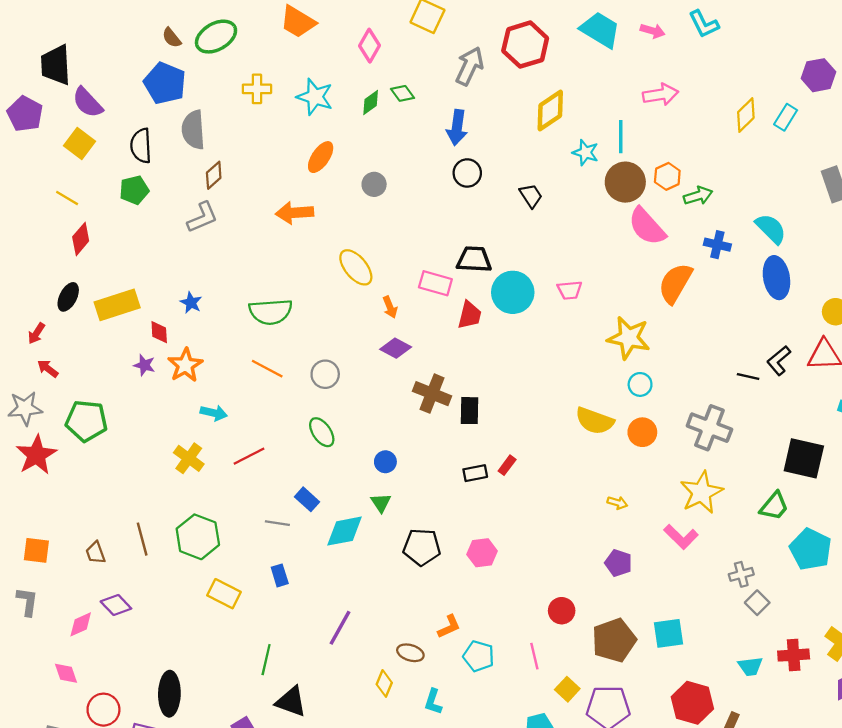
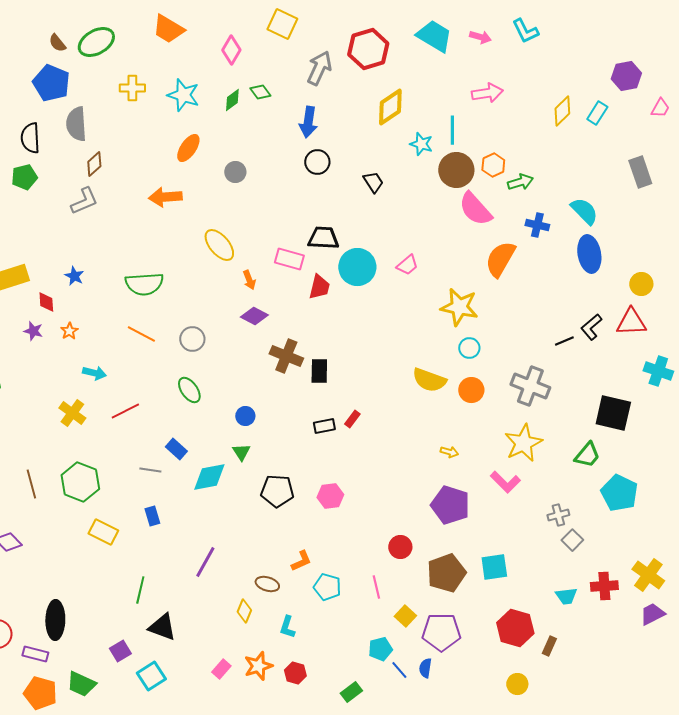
pink trapezoid: (570, 290) -> (407, 265), turned -35
orange star: (185, 365) -> (69, 331), size x0.6
black line: (748, 376) -> (564, 341), turned -36
purple pentagon: (618, 563) -> (450, 505), size x1.6

